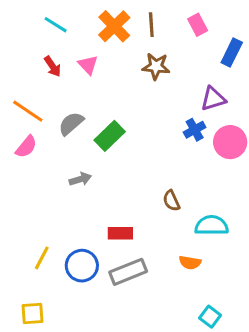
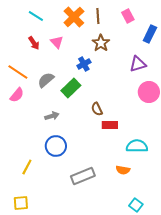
brown star: (156, 66) -> (101, 43), turned 30
blue cross: (195, 130) -> (84, 64), moved
brown semicircle: (171, 201) -> (97, 109), moved
red rectangle: (120, 233) -> (110, 125), moved
blue circle: (82, 266) -> (56, 146), moved

